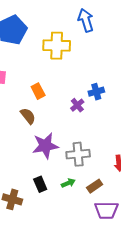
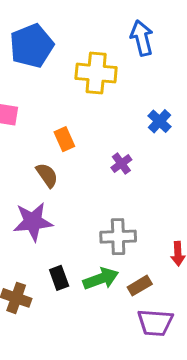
blue cross: (96, 92) -> (159, 121), moved, turned -35
purple star: (45, 146) -> (33, 222), moved
green arrow: (68, 183) -> (101, 279), size x1.6

